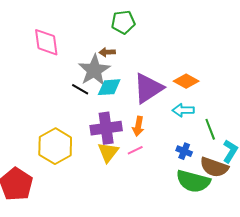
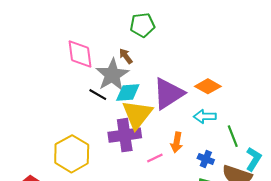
pink diamond: (46, 42) -> (80, 54), moved
brown arrow: (107, 52) -> (126, 56), turned 56
orange arrow: (138, 126) -> (177, 142), moved
yellow triangle: (108, 152) -> (137, 114), moved, size x1.4

